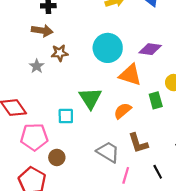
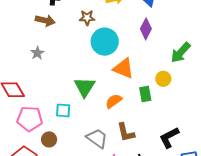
purple diamond: (150, 49) -> (146, 29), moved, turned -75
brown star: (60, 53) -> (87, 18), moved
cyan square: (66, 116) -> (63, 110), moved

